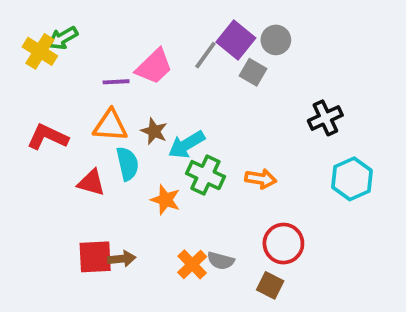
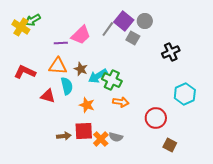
black cross: (325, 118) -> (171, 52), moved
green cross: (205, 175) -> (112, 80), moved
orange arrow: (261, 179) -> (121, 102), moved
red circle: (283, 244) -> (156, 118), moved
red square: (95, 257) -> (84, 131), moved
brown square: (270, 285) -> (170, 145), moved

